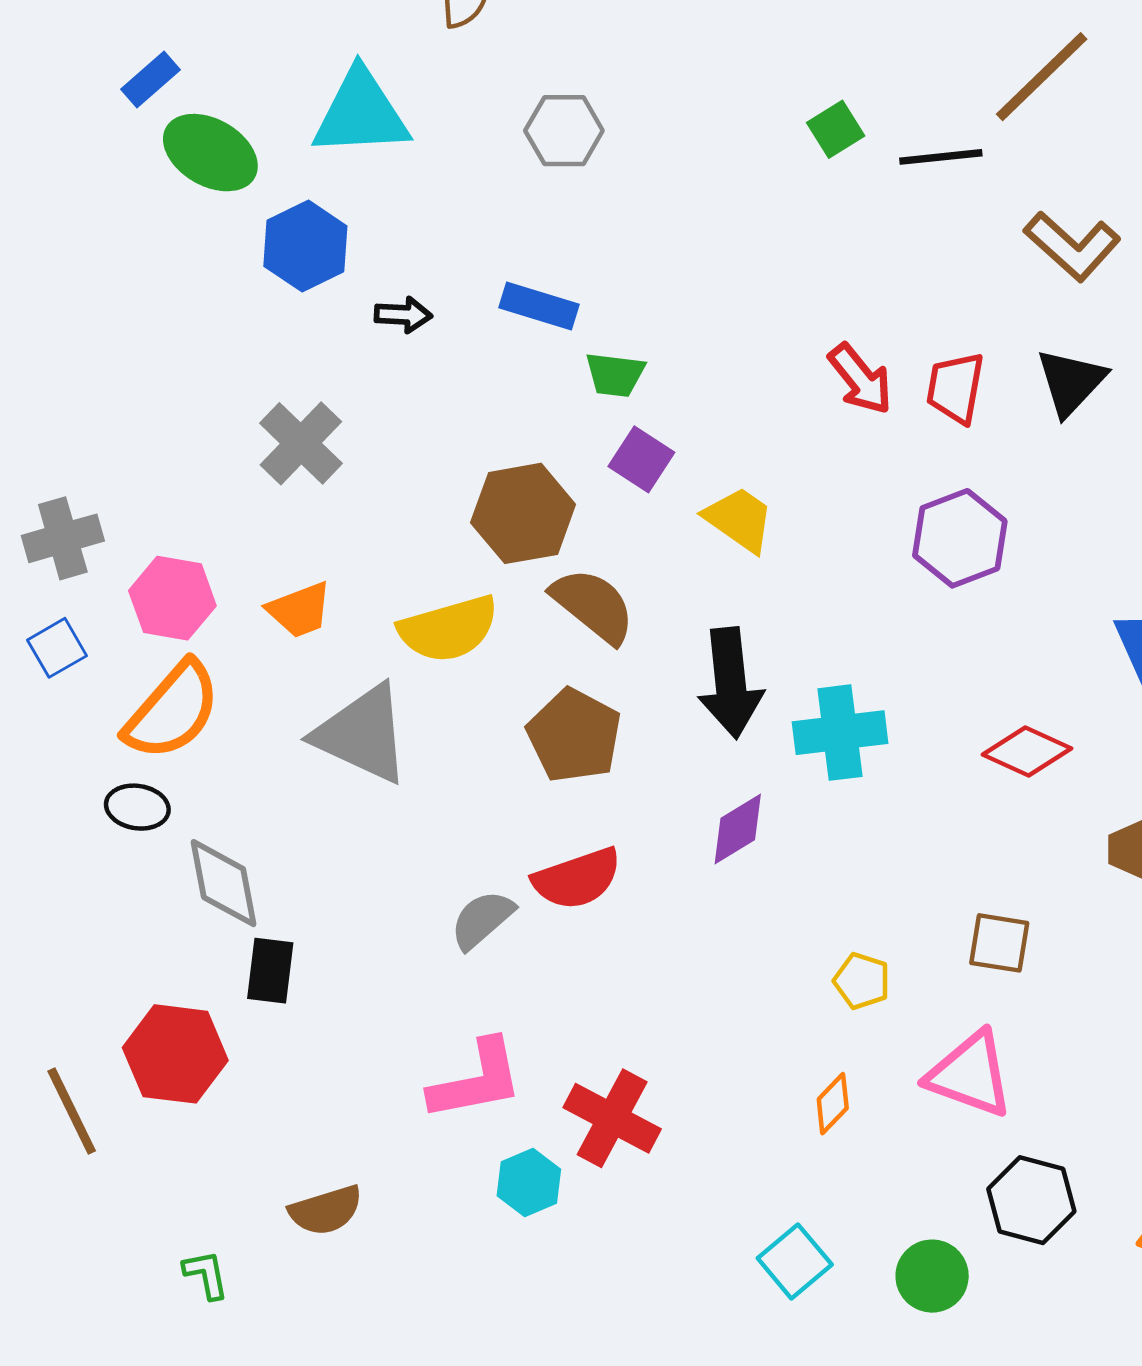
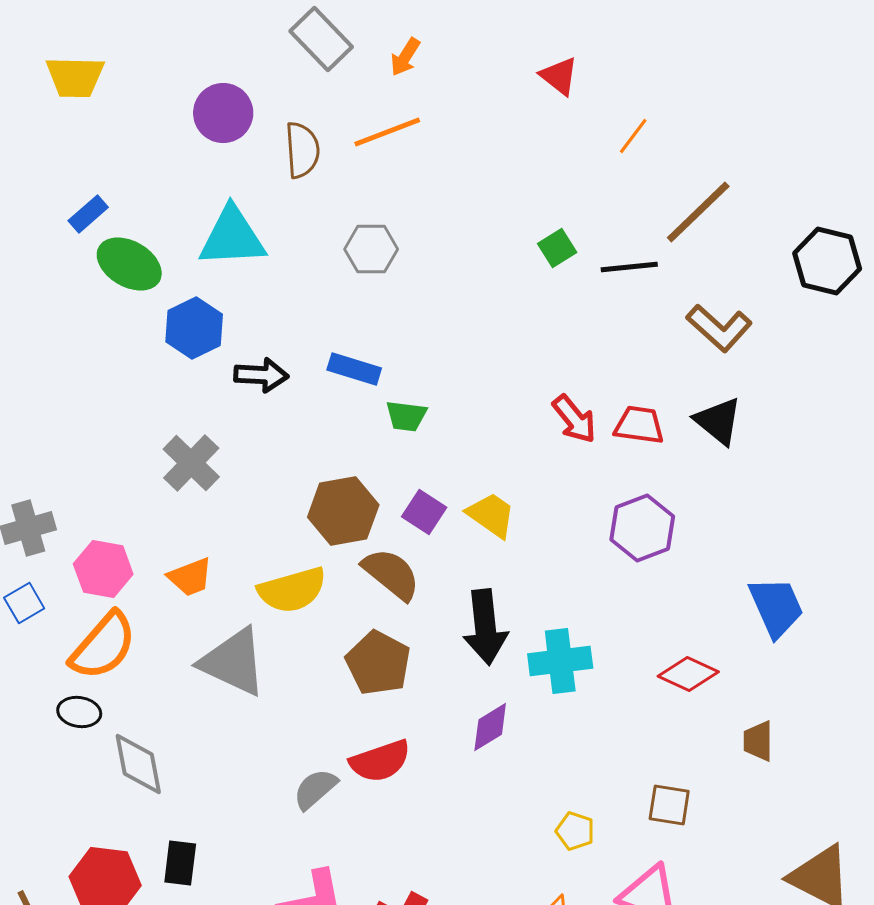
black arrow: (403, 315) -> (261, 375), size x1.4
black triangle: (1071, 382) -> (718, 421), turned -34
red trapezoid: (955, 388) -> (639, 425), turned 88
purple square: (641, 459) -> (424, 512), moved
black rectangle: (270, 971) -> (180, 863), moved

